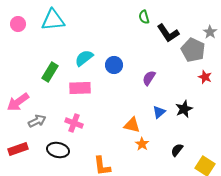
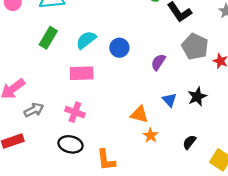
gray pentagon: (193, 50) -> (195, 47), moved
green rectangle: (50, 72) -> (48, 38), moved
blue triangle: (159, 112) -> (169, 100), turned -32
black ellipse: (58, 150) -> (71, 144), moved

